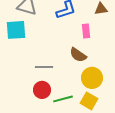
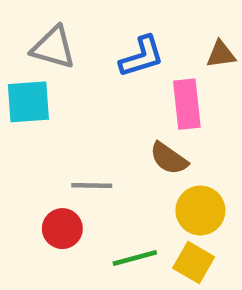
pink rectangle: (86, 31) -> (187, 104), size x1.5
red circle: (42, 90) -> (62, 229), moved

